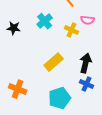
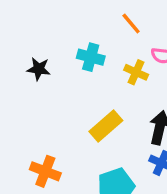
cyan cross: (45, 21) -> (91, 57), turned -35

